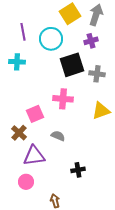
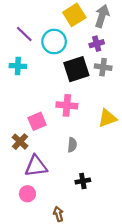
purple line: (23, 32) -> (24, 34), turned -36
gray cross: (97, 74) -> (103, 67), moved
gray semicircle: (58, 136) -> (72, 145), moved, turned 72

